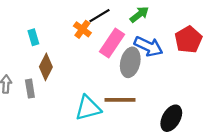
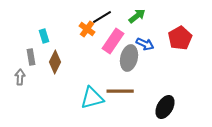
blue arrow: (148, 46) -> (145, 44), size x0.7
gray rectangle: (30, 89) -> (31, 57), moved

